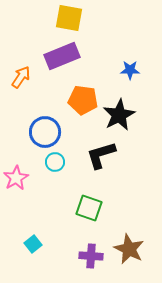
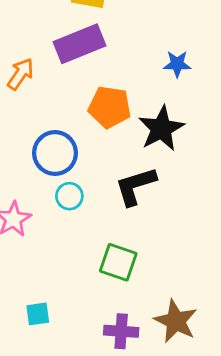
cyan square: (33, 244) -> (38, 314), turned 30

